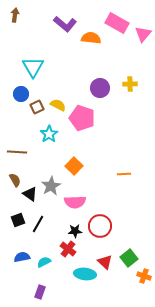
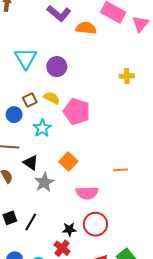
purple circle: (100, 88) -> (57, 67), moved
blue circle: (21, 94) -> (14, 115), moved
black triangle: (30, 194) -> (31, 163), moved
pink semicircle: (75, 202) -> (87, 193), moved

